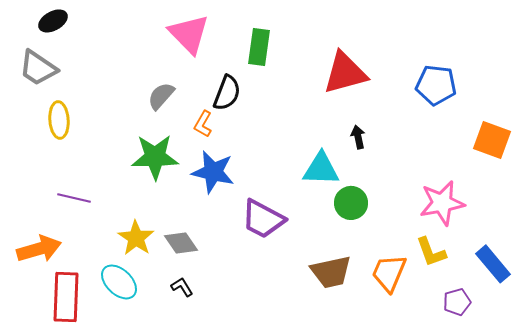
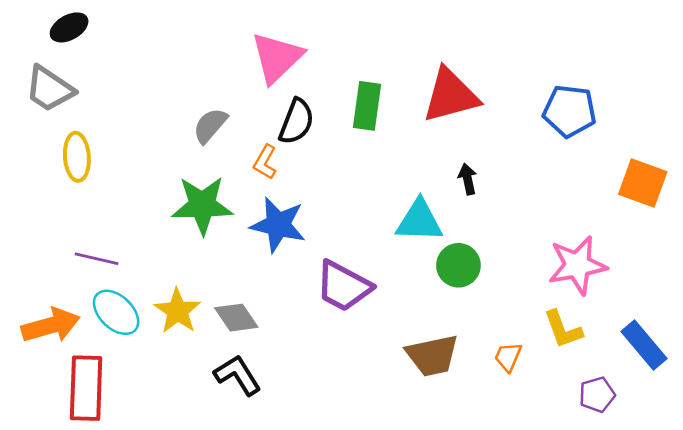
pink triangle: (189, 34) -> (277, 58), moved, turned 30
green rectangle: (259, 47) -> (367, 106), moved
orange trapezoid: (389, 273) -> (508, 357), size x0.6
cyan ellipse: (119, 282) -> (116, 312), moved
black L-shape: (182, 287) -> (238, 375), size x1.6

